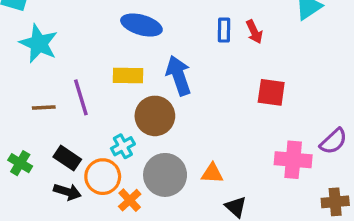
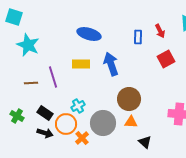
red arrow: (254, 32) -> (160, 31), moved
red square: (271, 92) -> (166, 59), moved, turned -36
brown circle: (155, 116) -> (129, 99), moved

